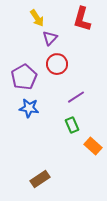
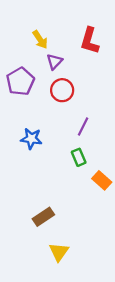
purple pentagon: (24, 77) -> (20, 81), moved
purple line: (76, 97) -> (83, 127), turned -30

